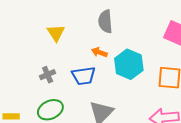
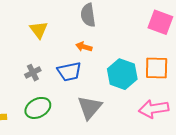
cyan hexagon: (129, 64) -> (122, 74), moved

